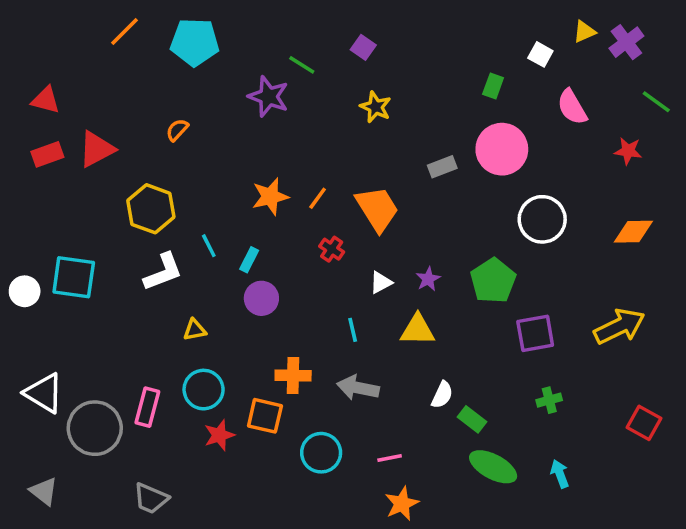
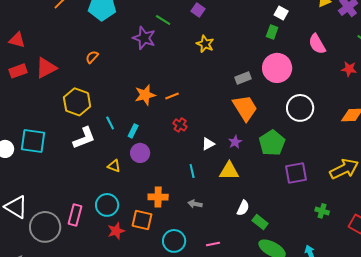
white square: (540, 54) -> (281, 13), moved
orange line: (318, 198) -> (172, 96), turned 32
orange trapezoid: (377, 209) -> (245, 108), moved
yellow triangle: (195, 330) -> (114, 166), moved, turned 32
gray arrow: (358, 388) -> (195, 204), size x0.6
green cross: (549, 400) -> (322, 211), moved, turned 32

